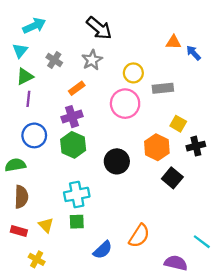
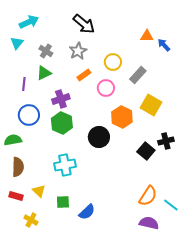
green triangle: (25, 76) -> (44, 73), moved
orange rectangle: (77, 88) -> (84, 75), moved
gray rectangle: (163, 88) -> (138, 75), turned -42
pink circle: (125, 104) -> (106, 88), size x0.7
yellow square: (178, 124) -> (151, 105), size x1.5
black cross: (196, 146) -> (166, 141), moved
orange hexagon: (157, 147) -> (122, 117), moved
green square: (77, 222) -> (63, 202), moved
orange semicircle: (139, 236) -> (148, 196), moved

